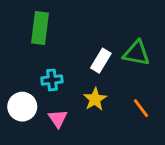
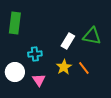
green rectangle: (40, 28) -> (15, 23), moved
orange line: (141, 108) -> (84, 68), moved

